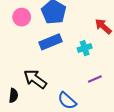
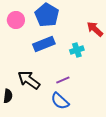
purple line: (95, 79) -> (63, 80), moved

